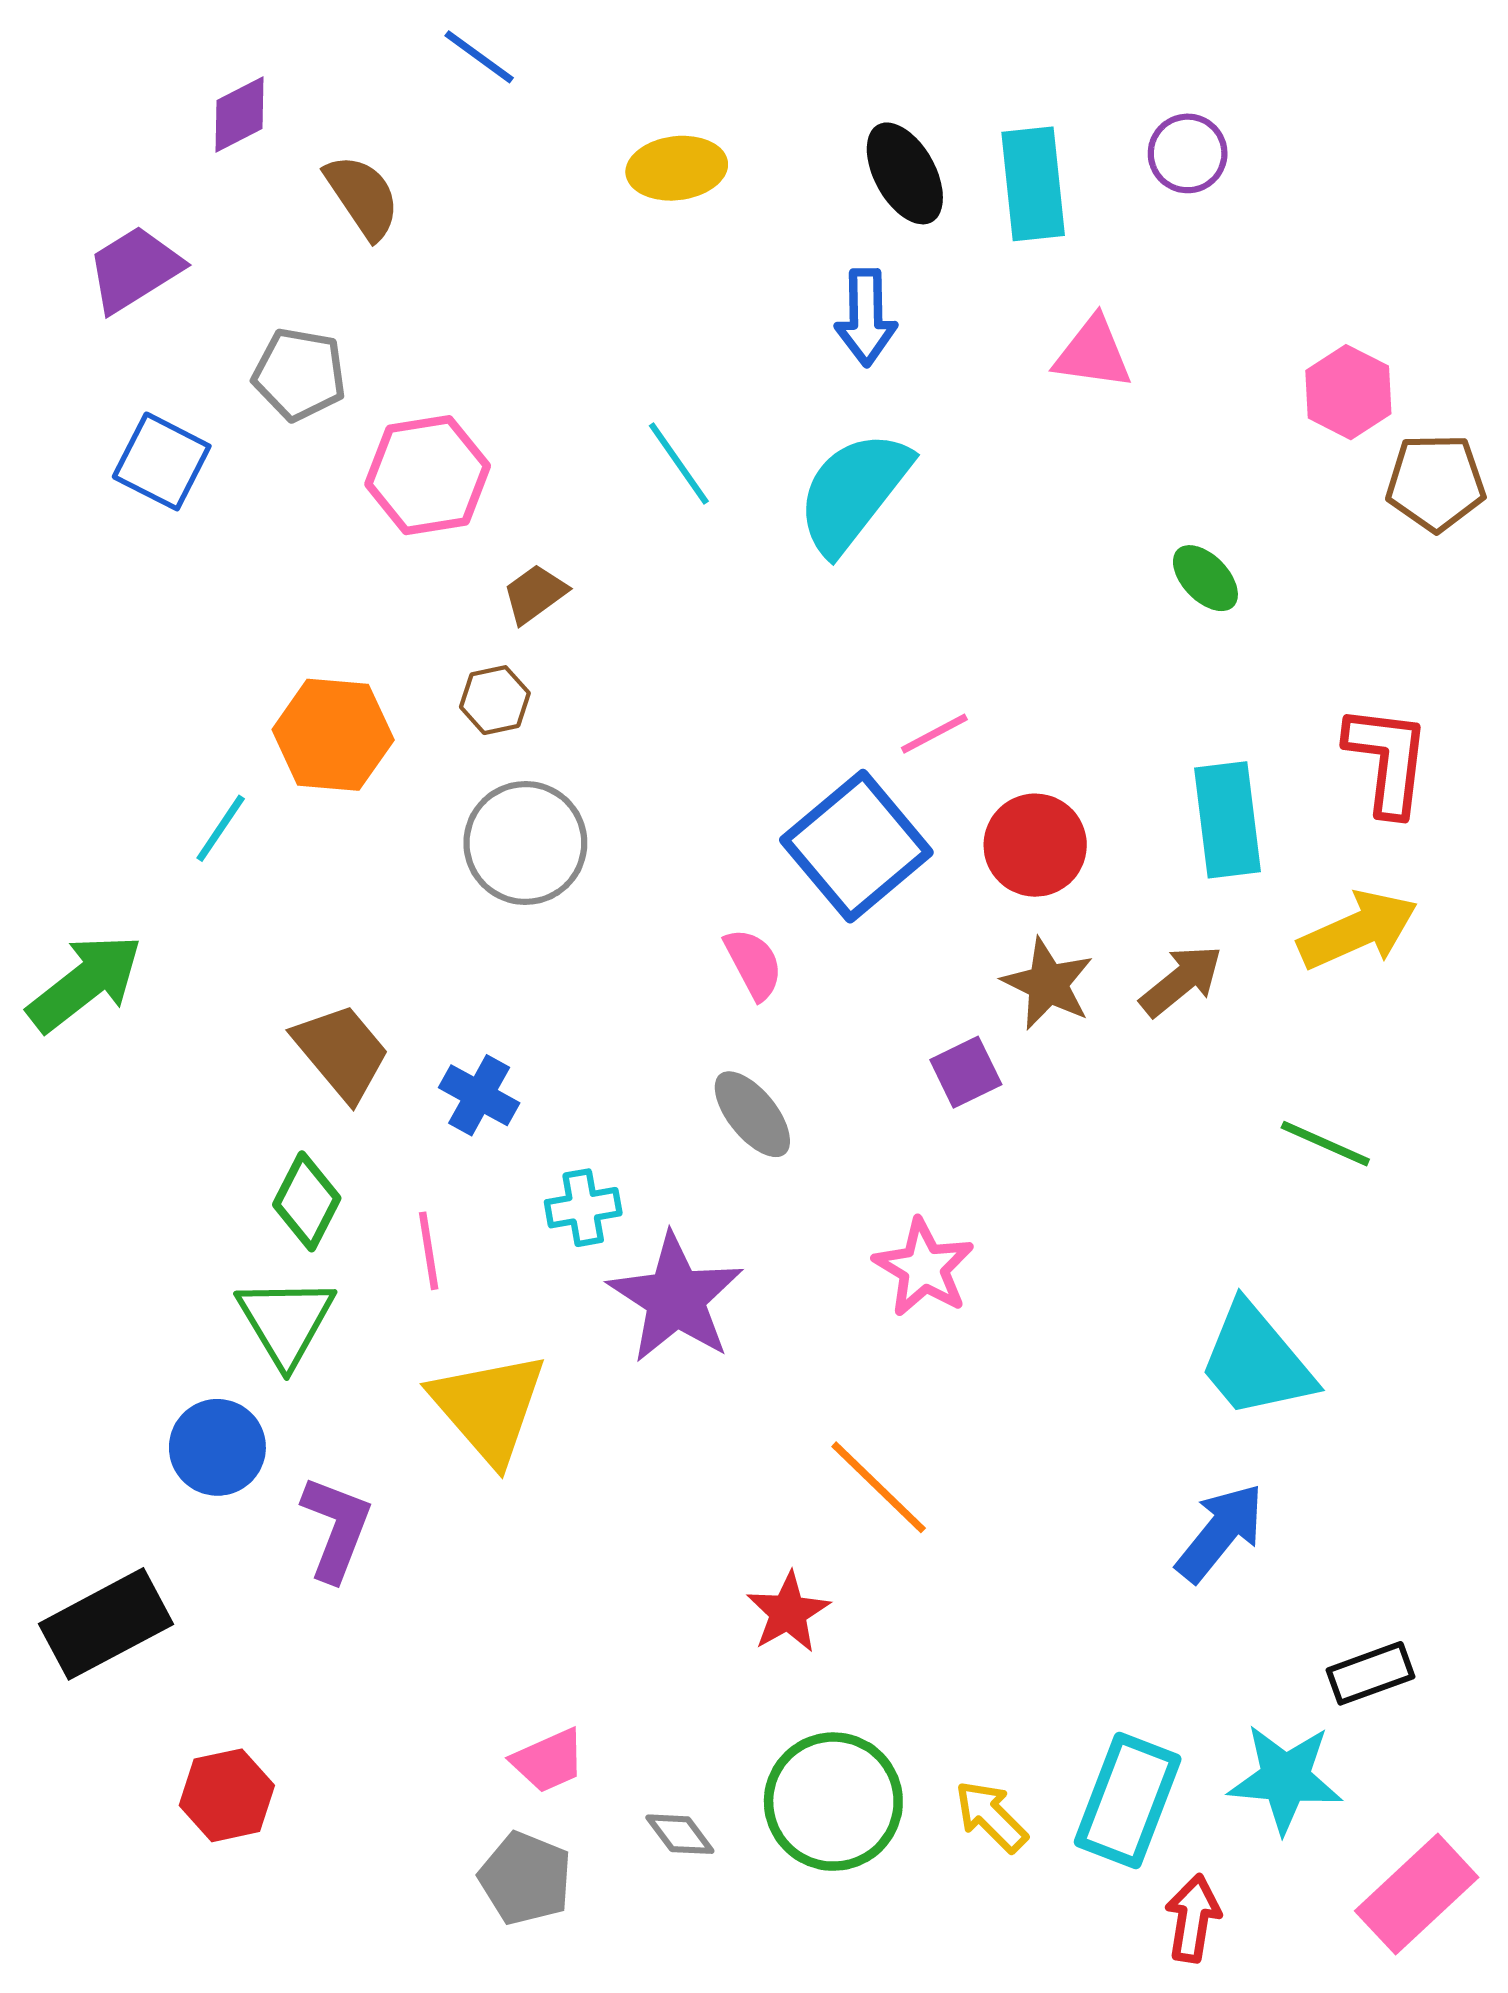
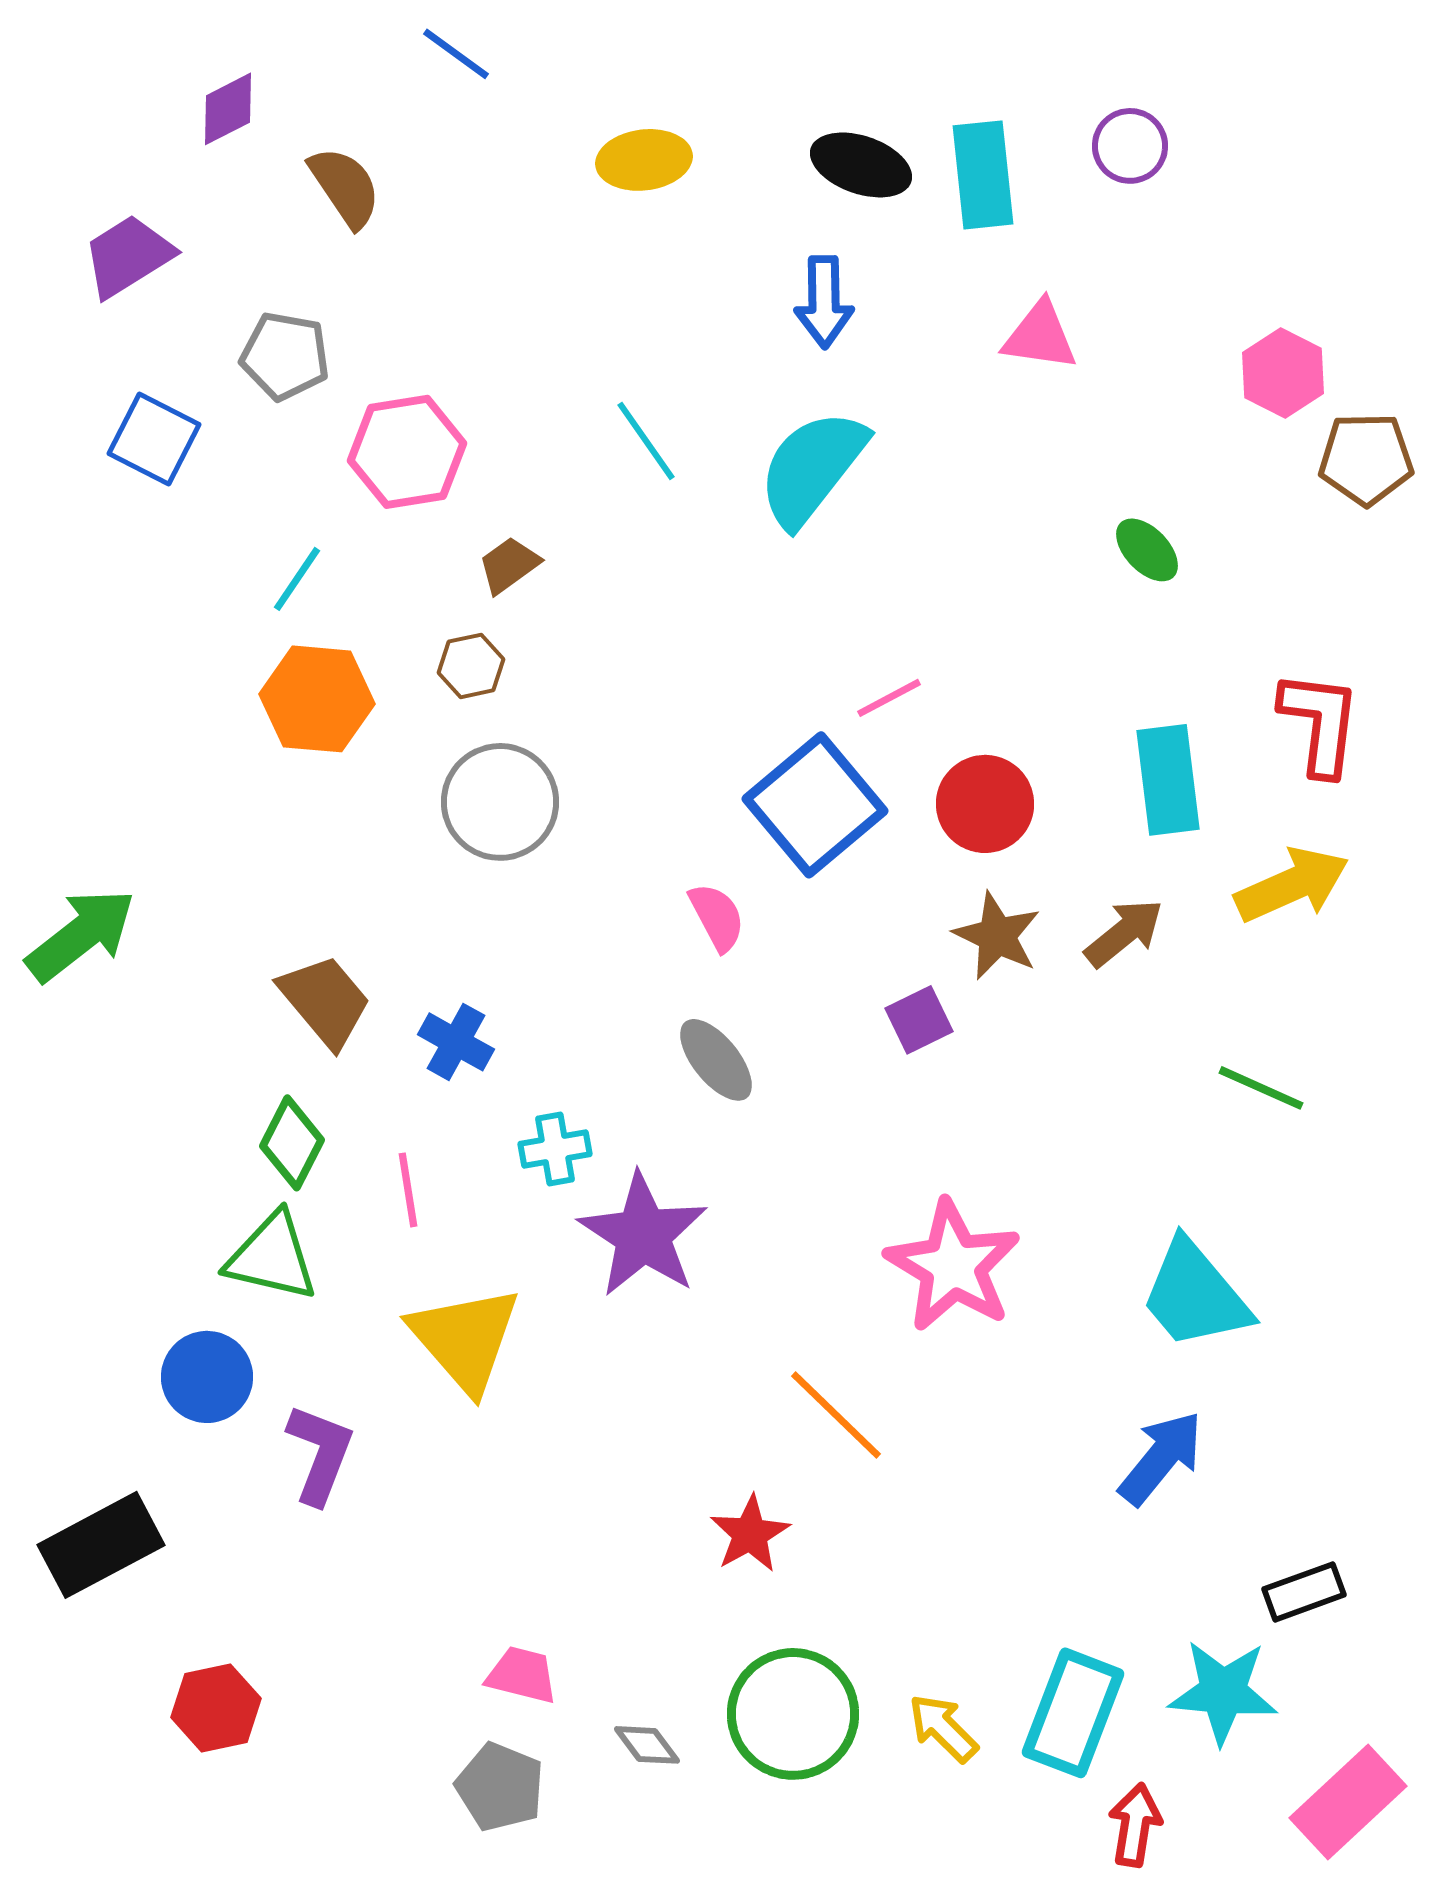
black ellipse: (905, 173) -> (861, 165), turned -42
cyan line: (221, 828) -> (297, 579), moved
pink star: (924, 1268) -> (953, 1266), moved, size x1.4
green triangle: (286, 1321) -> (272, 1257), turned -46
pink trapezoid: (549, 1761) -> (522, 1675), turned -142

